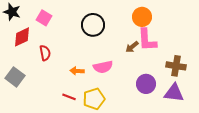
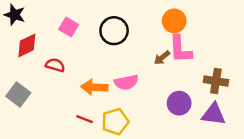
pink square: (44, 18) -> (69, 27), moved
red semicircle: (45, 53) -> (55, 65), turned -63
orange arrow: (77, 71) -> (94, 87), size x1.5

